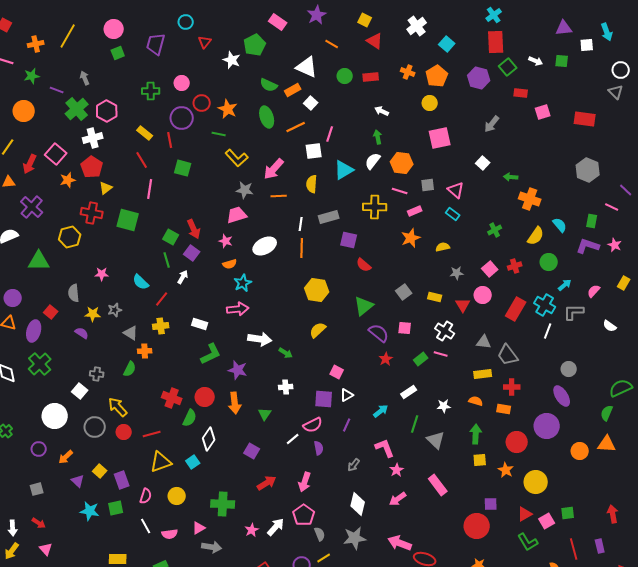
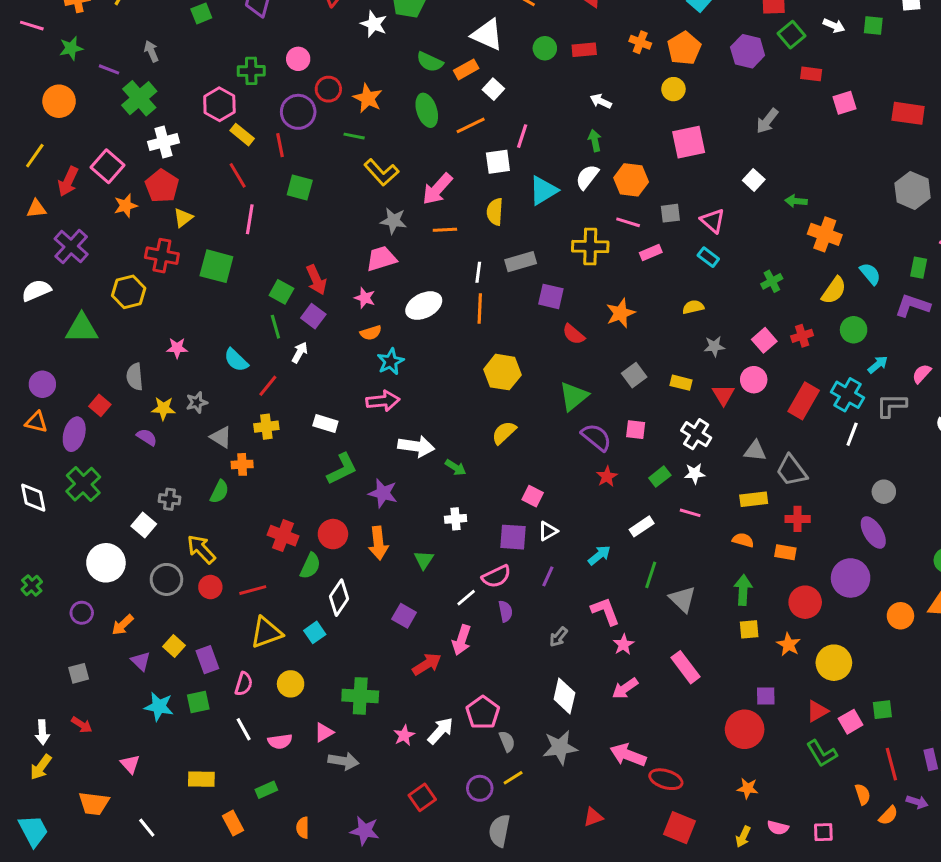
pink hexagon: (107, 111) -> (219, 104), moved
orange star: (411, 238) -> (620, 313), moved
pink line: (441, 354) -> (690, 513), moved
white star: (444, 406) -> (695, 474), moved
pink arrow: (305, 482) -> (462, 640), moved
pink triangle: (46, 549) -> (130, 764), moved

